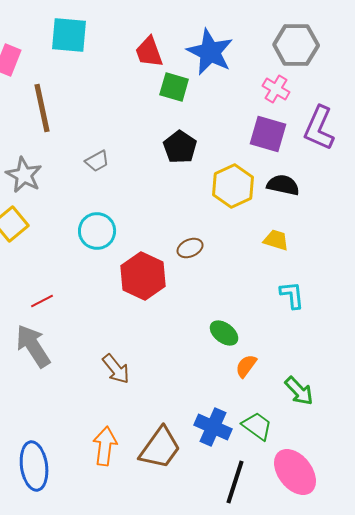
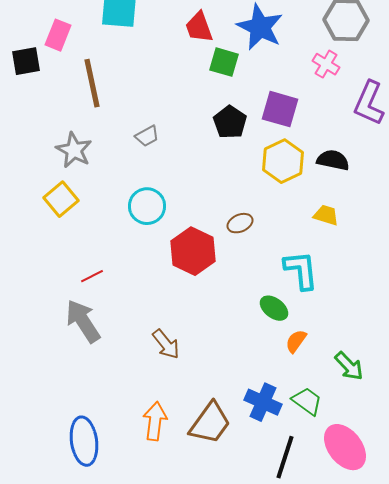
purple square: (268, 134) -> (280, 109), moved
cyan L-shape: (292, 295) -> (301, 270), moved, size x1.4

